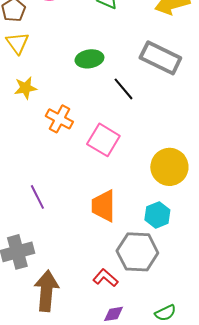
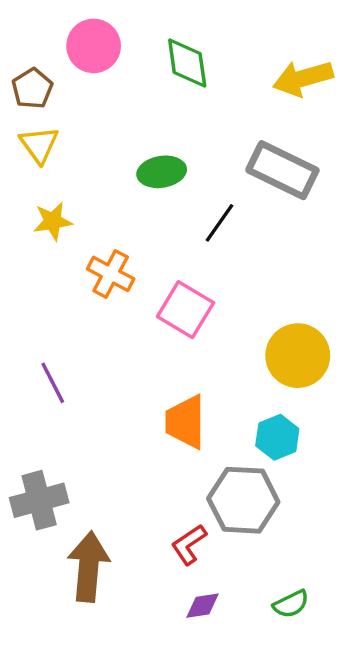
black line: (123, 89) -> (219, 223), turned 75
purple line: (37, 197) -> (53, 383), moved
red L-shape: (105, 278) -> (189, 544), turned -75

